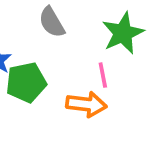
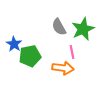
gray semicircle: (52, 22) -> (59, 27), moved

